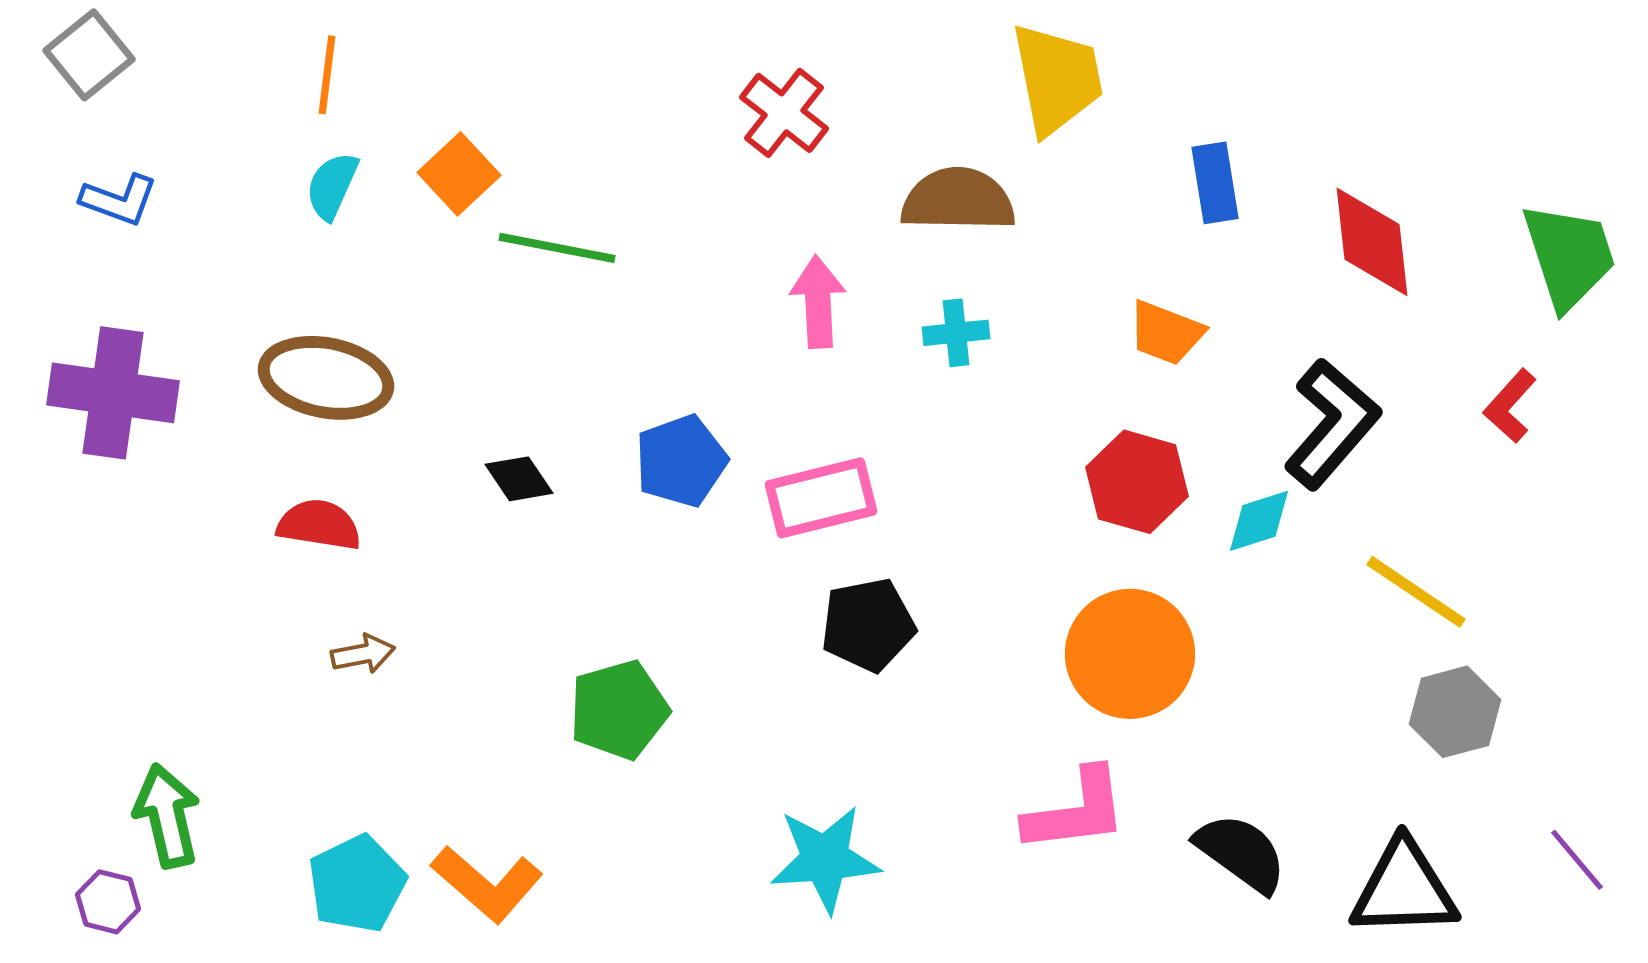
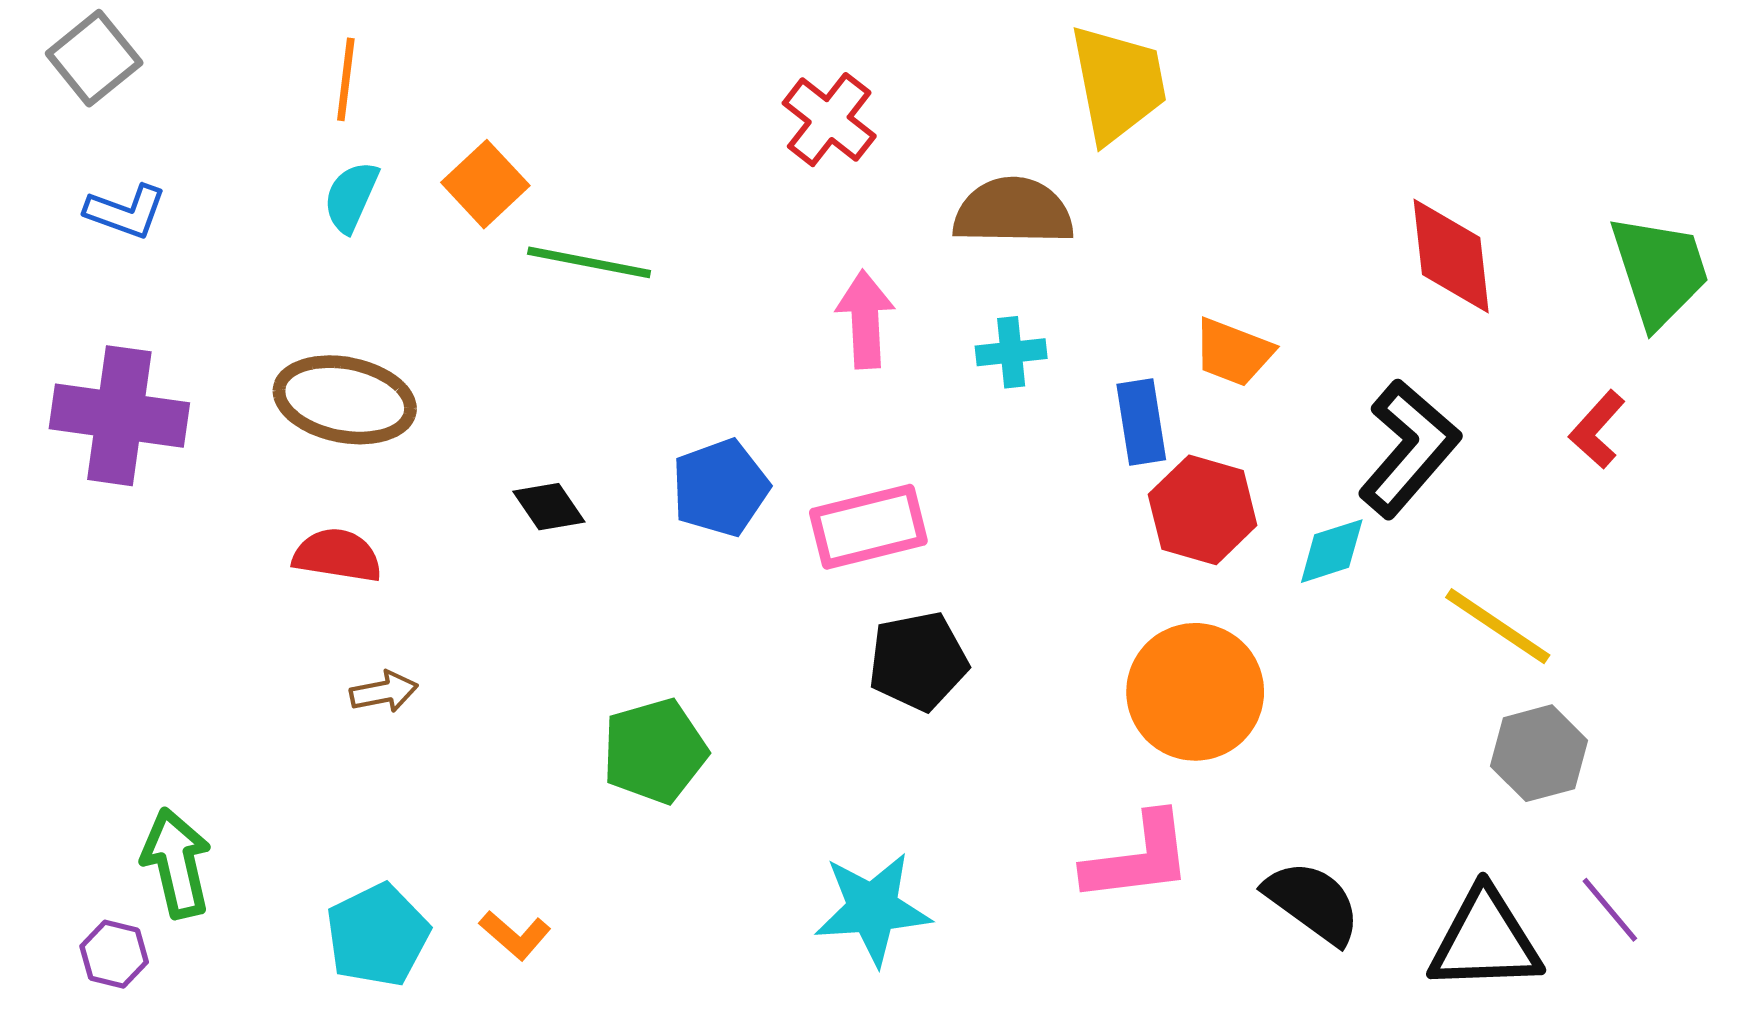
blue rectangle: (1215, 183) -> (1141, 422), moved
purple line: (1577, 860) -> (1610, 910), moved
orange L-shape: (487, 884) -> (515, 935), size x0.6

